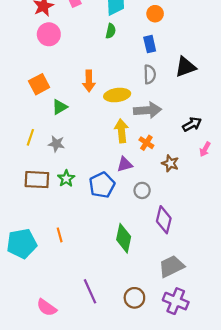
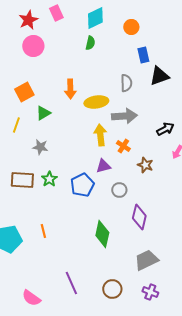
blue rectangle: (150, 44) -> (143, 55), moved
yellow line: (30, 137) -> (16, 125), moved
purple cross: (176, 301) -> (150, 292), size x0.7

